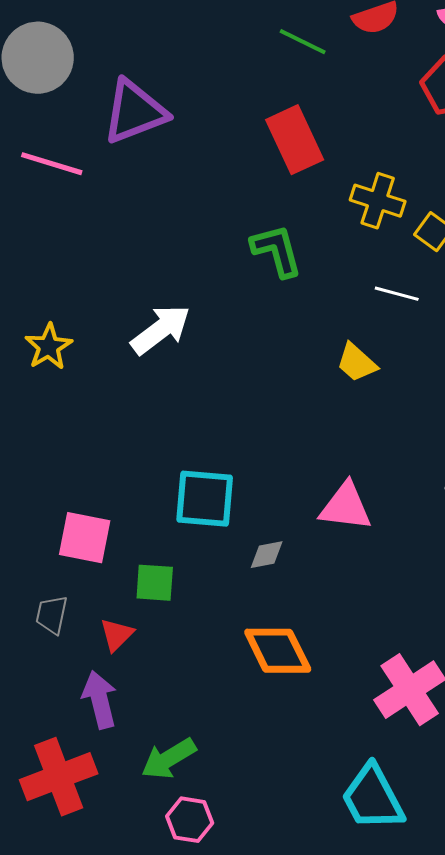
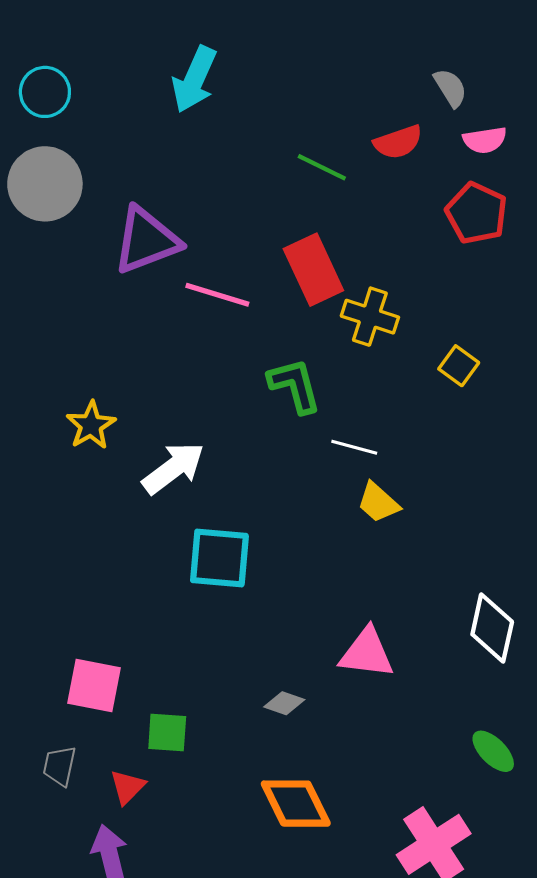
pink line: (52, 164) -> (217, 295), moved
yellow cross: (378, 201) -> (370, 317), moved
white line: (397, 294) -> (354, 447), moved
yellow star: (49, 347) -> (91, 425), moved
cyan square: (205, 499) -> (219, 558), moved
gray diamond: (267, 555) -> (284, 703), turned 30

